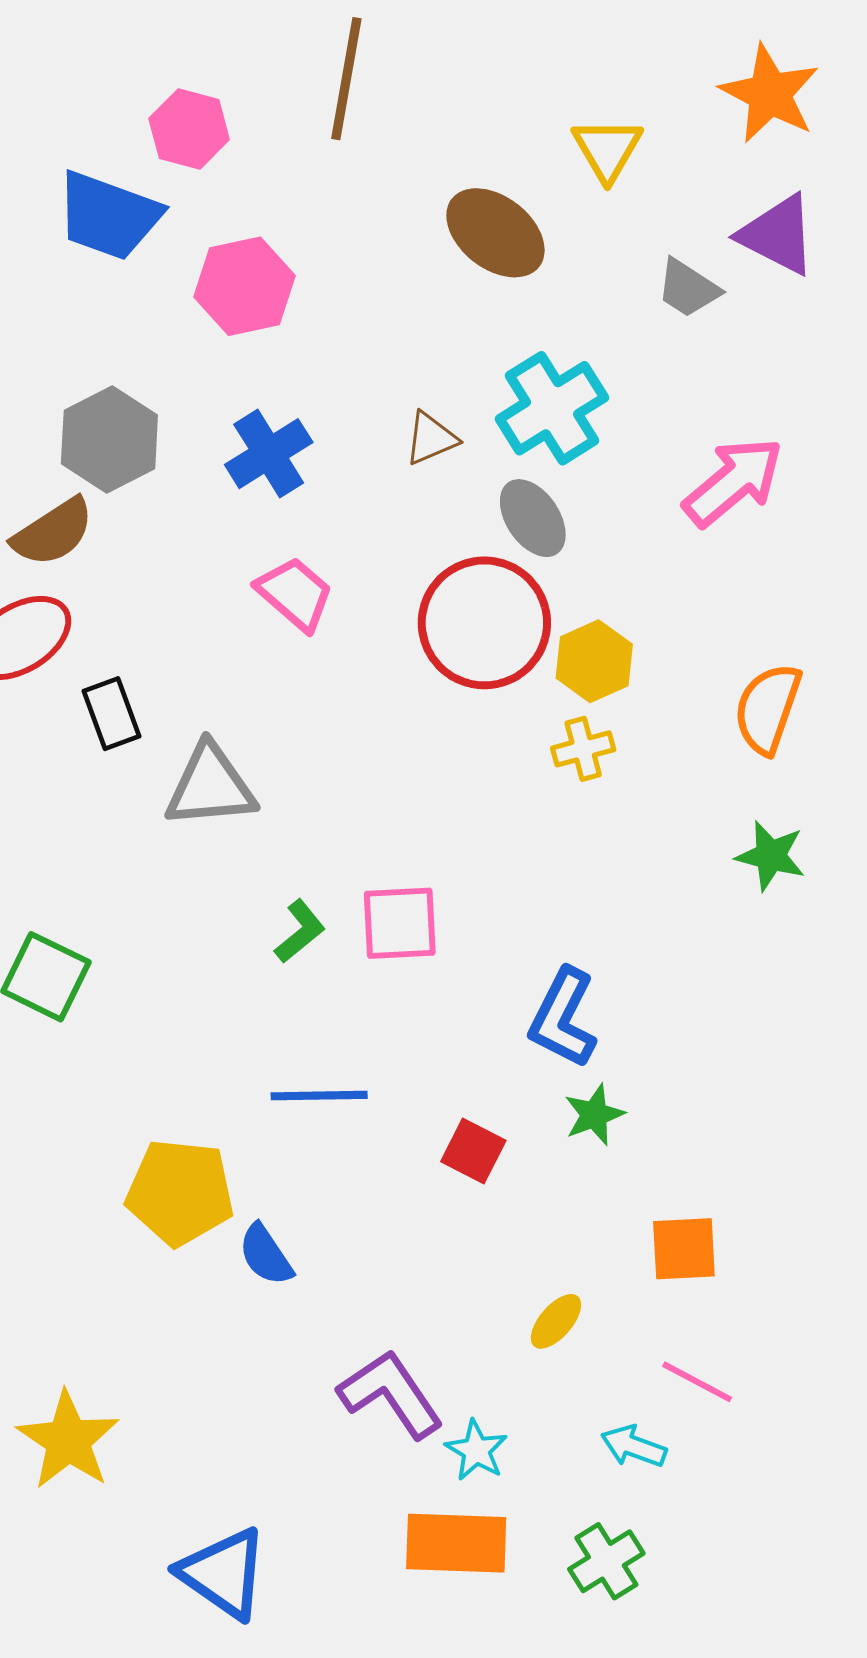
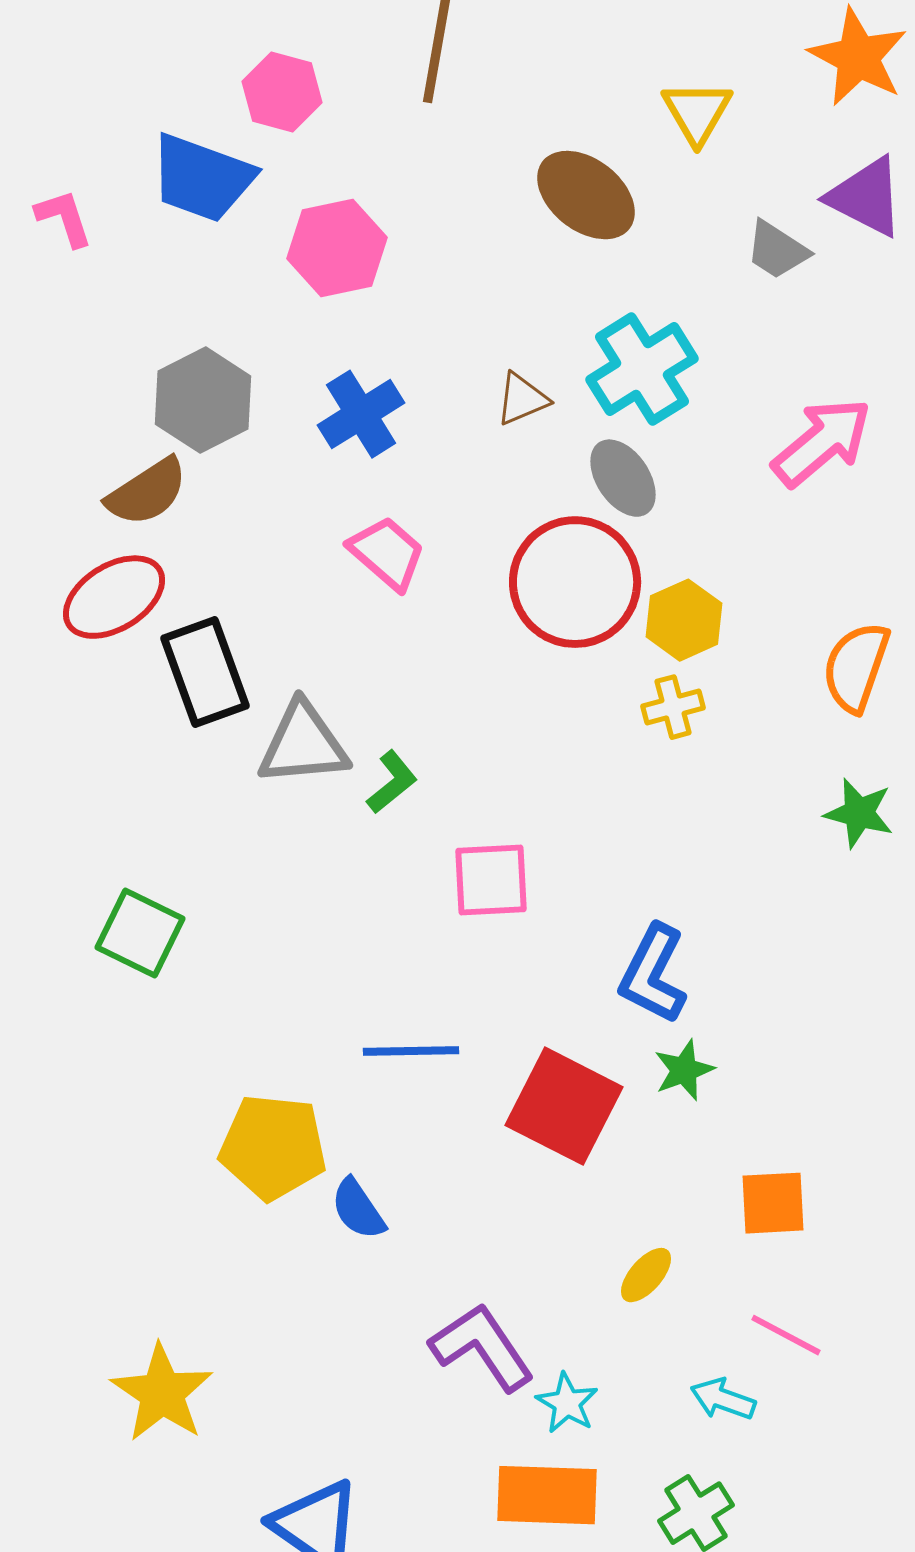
black rectangle: (111, 714) -> (205, 672), size x1.5
green L-shape: (300, 931) -> (392, 782), moved
red square: (473, 1151) -> (564, 1106), size x1.8

